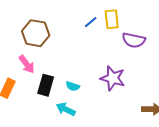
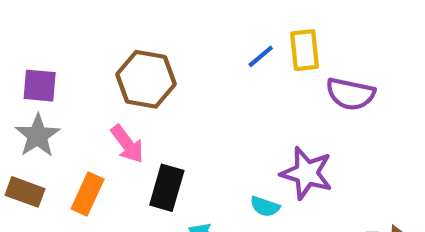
cyan semicircle: (73, 86) -> (265, 207), moved

